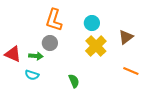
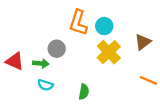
orange L-shape: (54, 20) -> (78, 23), moved
cyan semicircle: (32, 75) -> (45, 85), moved
green semicircle: (74, 81) -> (84, 92), turned 32

